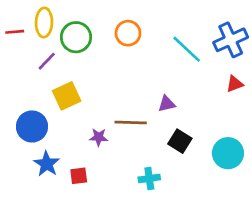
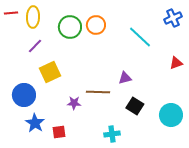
red line: (15, 32) -> (11, 13), moved
green circle: (76, 37) -> (70, 27), moved
blue cross: (231, 40) -> (173, 18), moved, size x0.7

